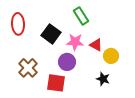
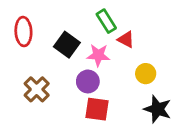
red triangle: (96, 45) -> (126, 39), moved
black star: (103, 79) -> (157, 109), moved, size x1.5
red square: (56, 83) -> (97, 109), moved

